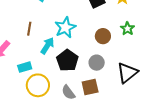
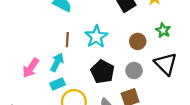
brown line: (29, 29) -> (67, 40), moved
cyan arrow: (47, 46) -> (57, 62), moved
black triangle: (127, 73) -> (166, 64), moved, turned -30

